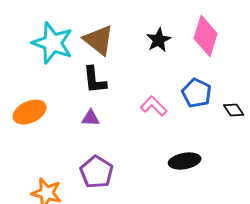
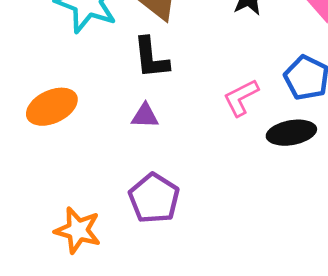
pink L-shape: (154, 106) -> (241, 98), turned -72
black ellipse: (185, 161) -> (291, 133), moved

